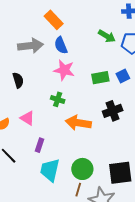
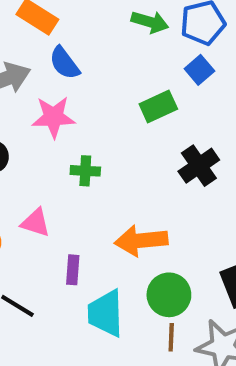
pink star: (64, 70) -> (53, 117), moved
blue square: (123, 76) -> (199, 70), moved
orange arrow: (78, 123) -> (141, 241), moved

